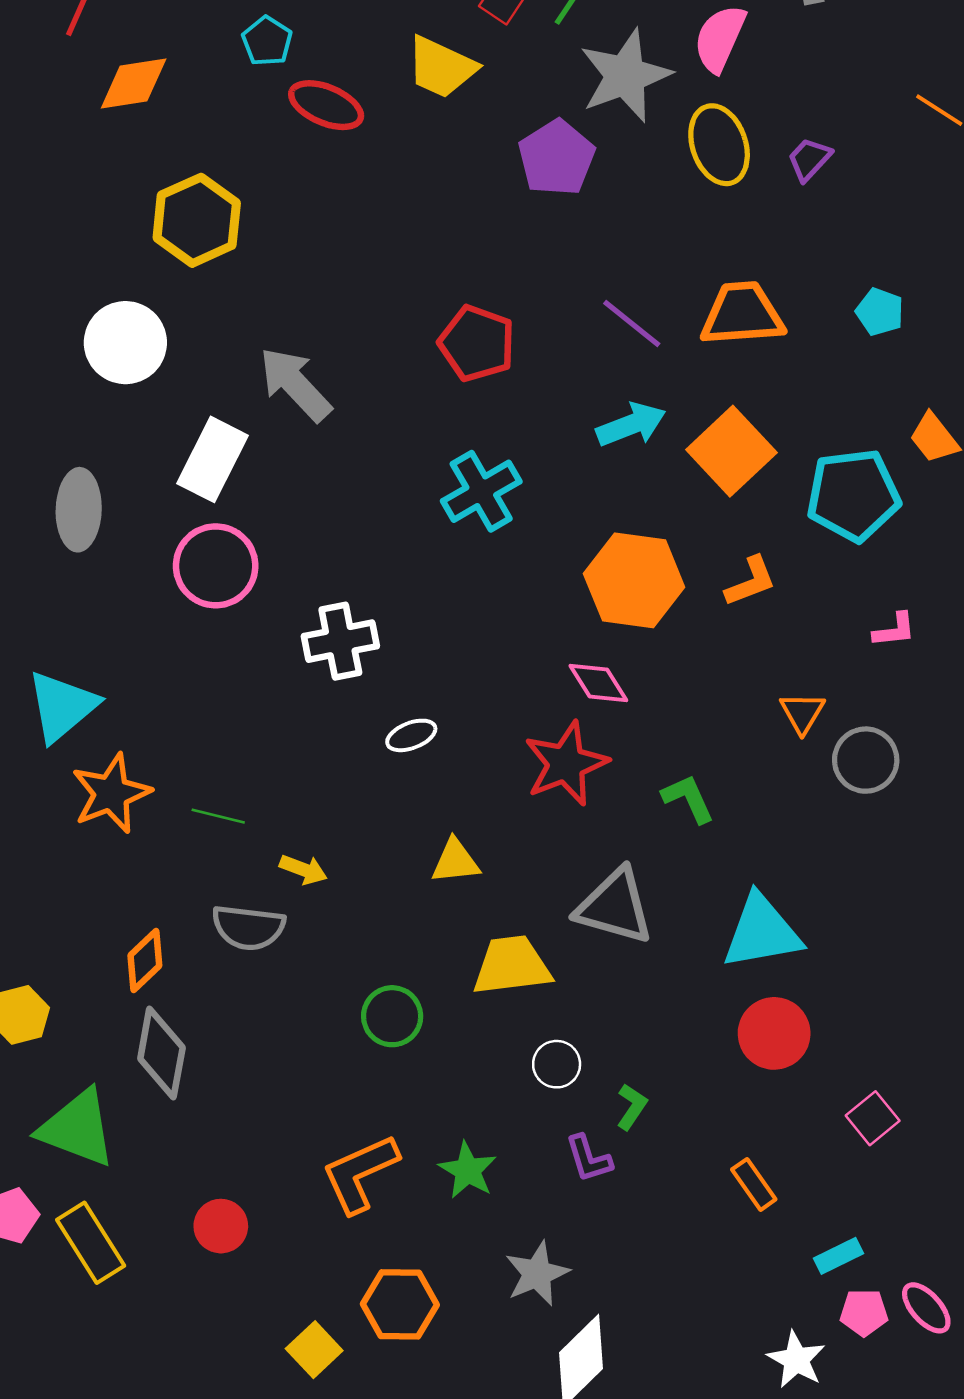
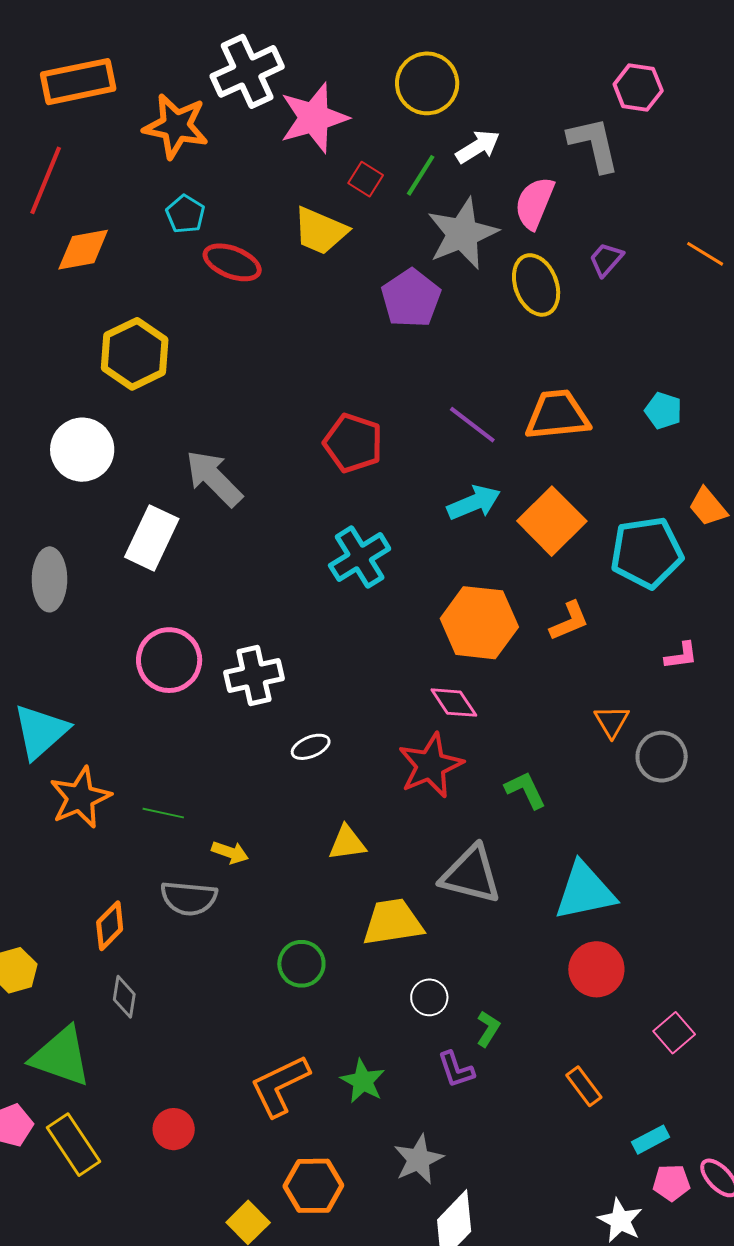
purple trapezoid: (809, 159) -> (606, 259), moved
pink circle: (216, 566) -> (169, 660), moved
gray diamond: (161, 1053) -> (124, 997), size x0.6

